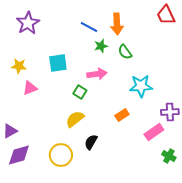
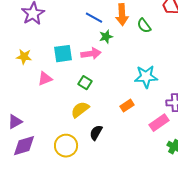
green semicircle: (125, 52) -> (144, 26), moved
pink arrow: (97, 74) -> (91, 54), moved
pink triangle: (30, 88) -> (45, 79), moved

